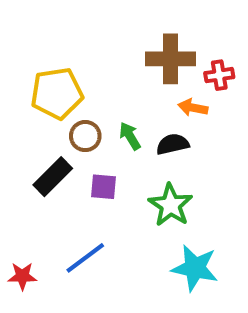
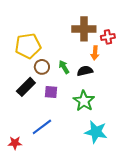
orange arrow: (193, 108) -> (95, 53), turned -96
red star: (22, 276) -> (15, 143), moved

